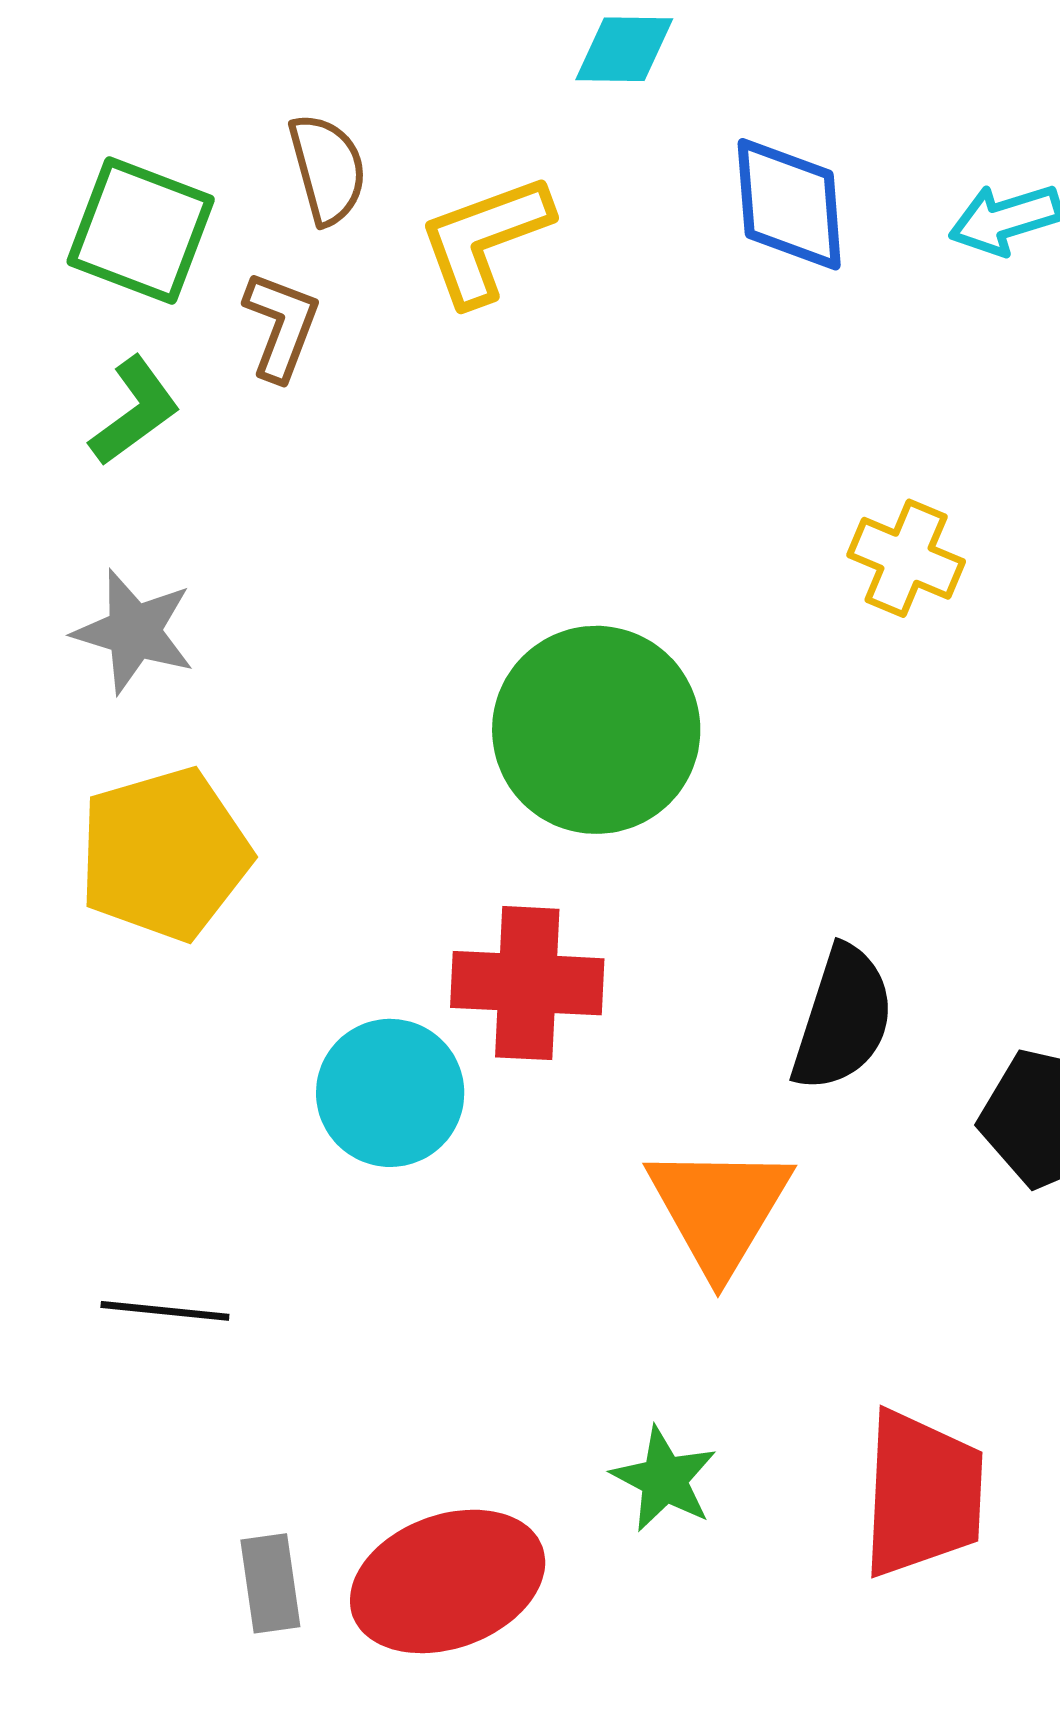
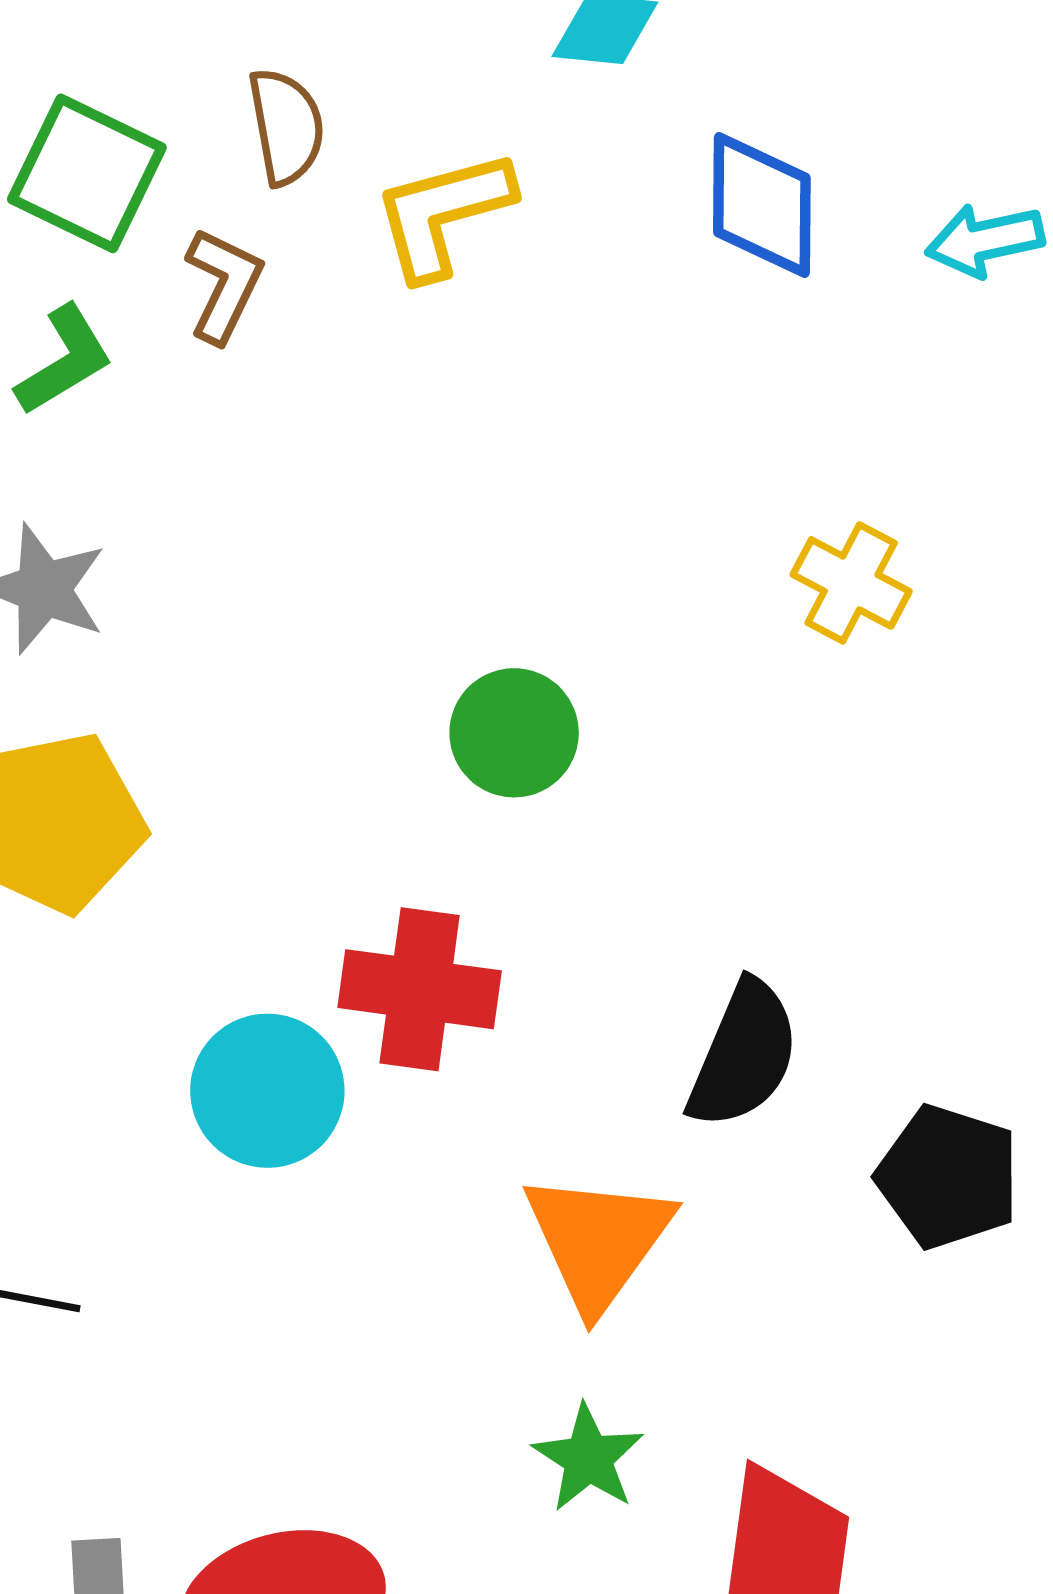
green circle: (596, 730) -> (514, 733), size x0.6
green star: (664, 1479) -> (588, 1458), moved

